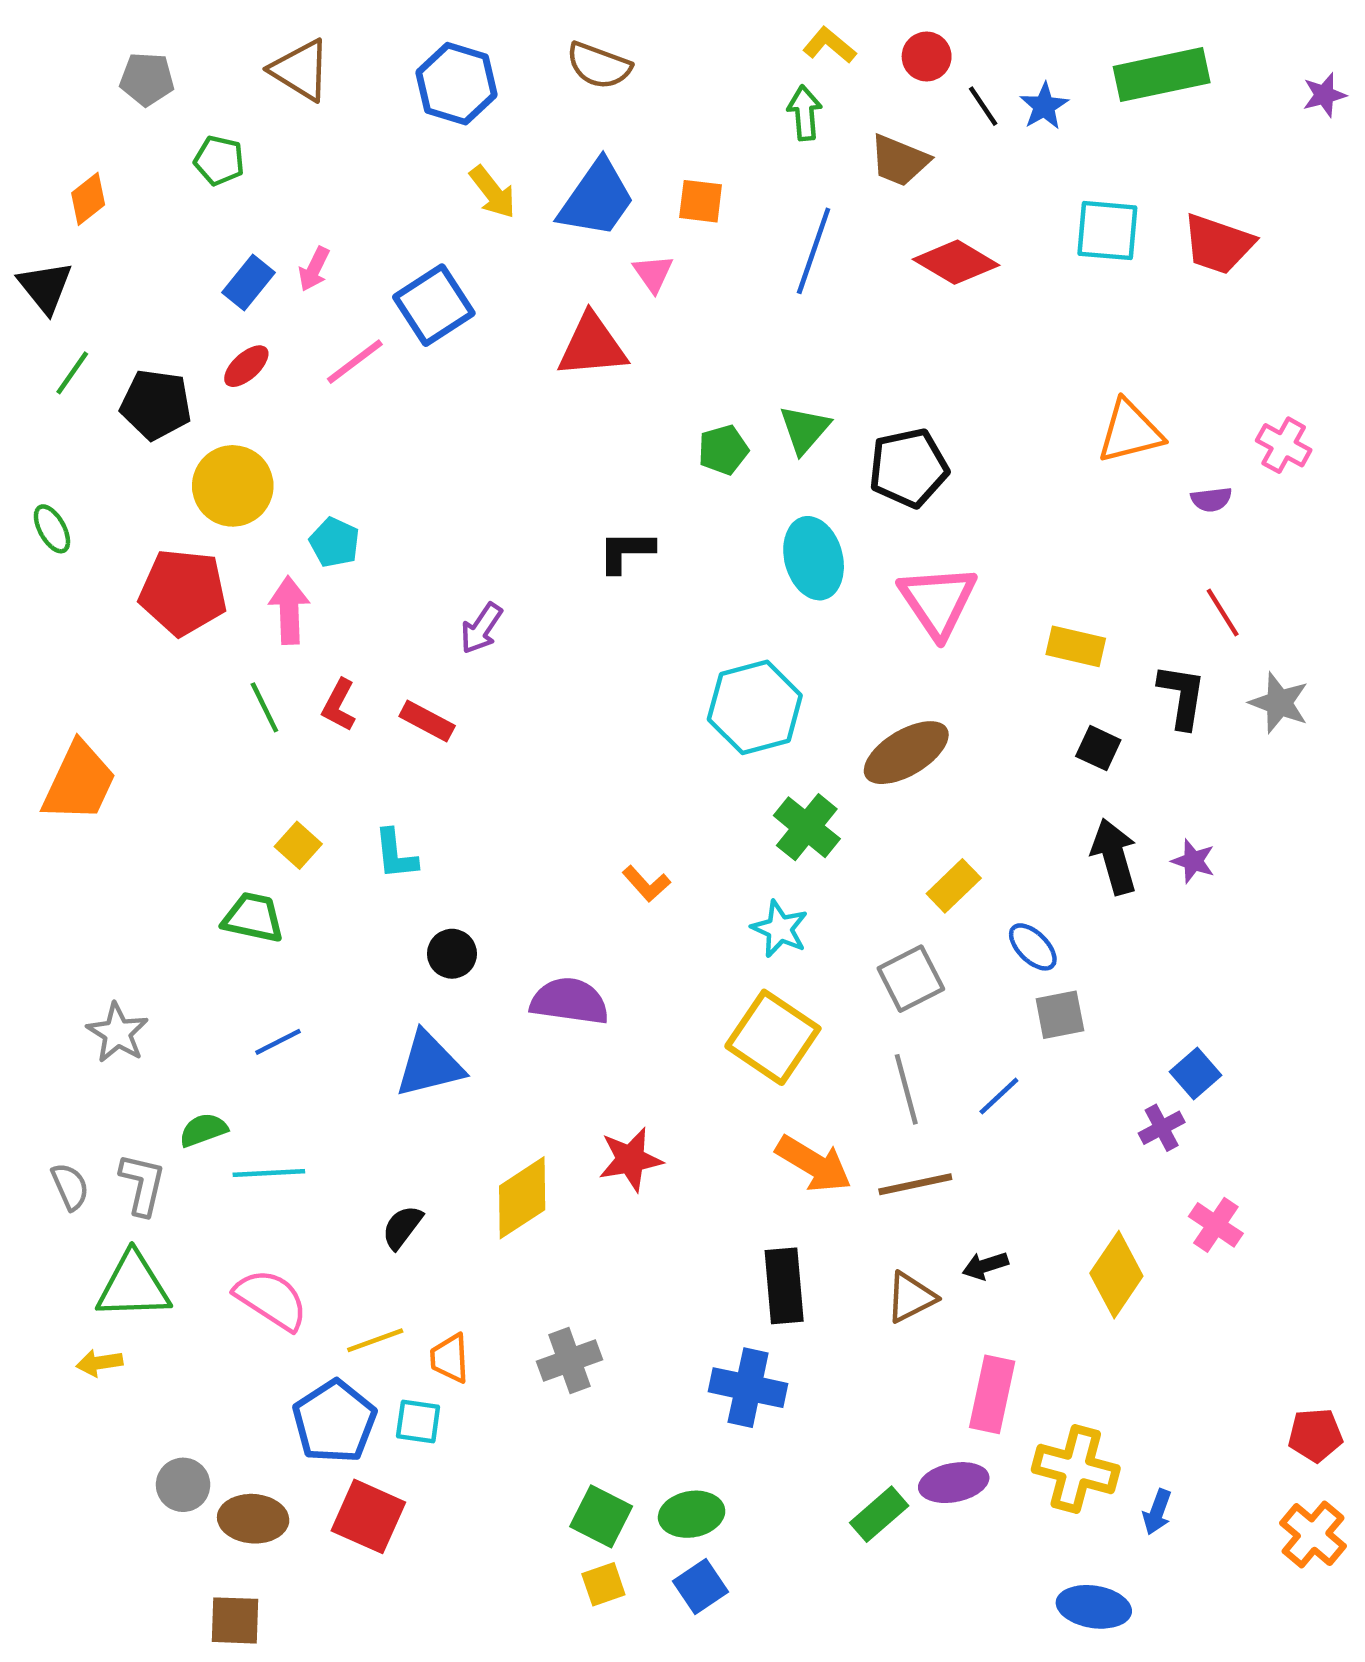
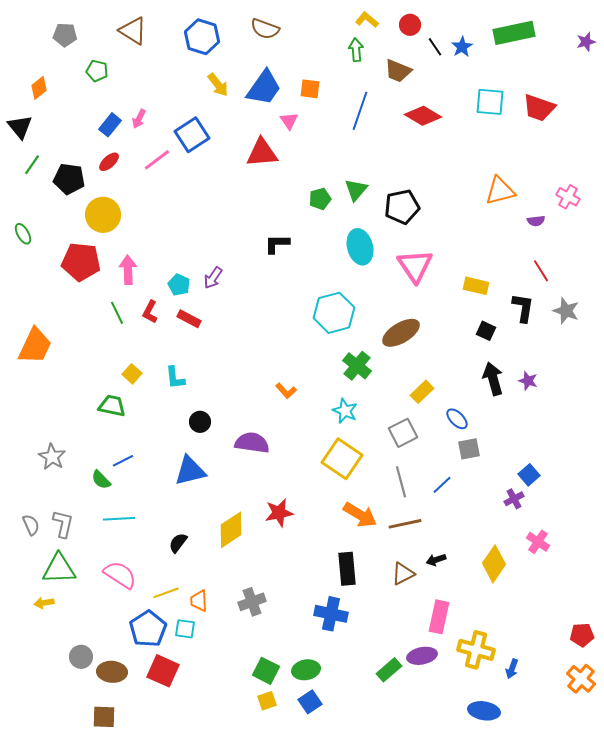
cyan pentagon: (334, 542) -> (179, 285), moved
green semicircle: (203, 1130) -> (101, 480), moved, turned -115

